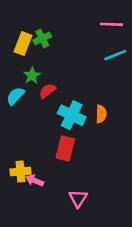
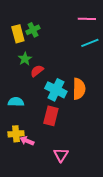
yellow rectangle: (23, 44) -> (18, 34), turned -36
cyan semicircle: (15, 96) -> (16, 102), moved, turned 49
orange semicircle: (101, 114) -> (79, 89), size x1.5

